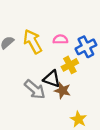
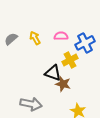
yellow arrow: (33, 42) -> (35, 38), size x0.6
gray arrow: (35, 89) -> (31, 104), moved, turned -30

